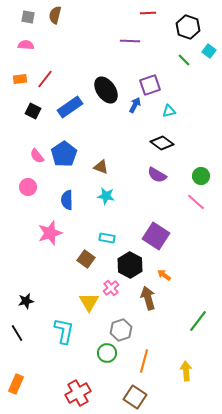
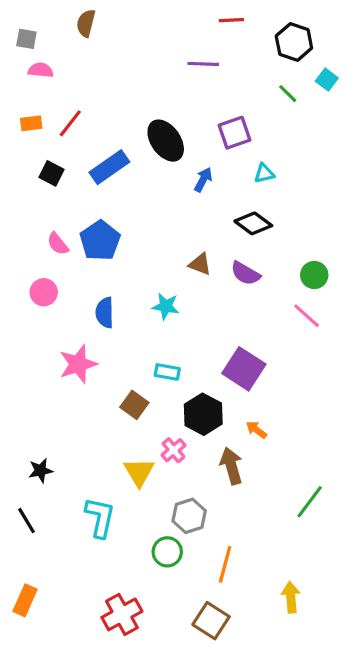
gray square: (28, 17) -> (26, 39), moved
blue arrow: (135, 105) -> (203, 180), moved
brown triangle: (101, 167) -> (200, 264), moved
yellow arrow: (186, 371) -> (291, 597), moved

